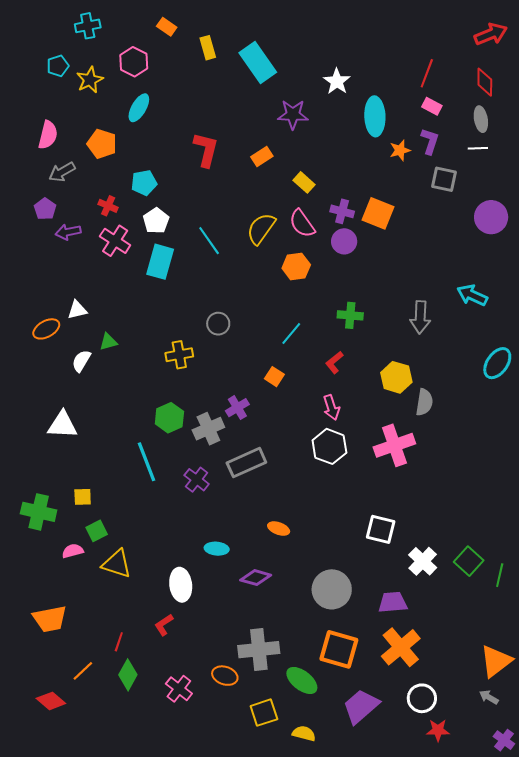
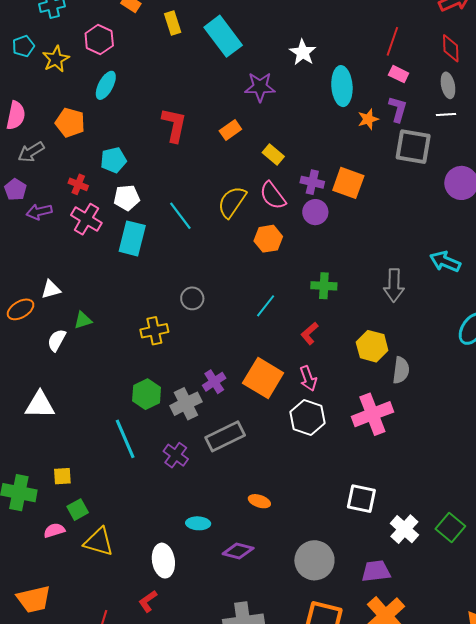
gray square: (444, 179) -> (413, 147), size x1.4
white pentagon: (156, 221) -> (127, 198), turned 30
orange square: (274, 377) -> (263, 378), moved, size x2.0

